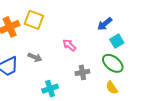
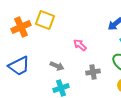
gray arrow: (35, 57) -> (57, 66), moved

